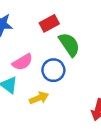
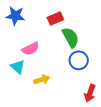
blue circle: (53, 70) -> (79, 60), moved

